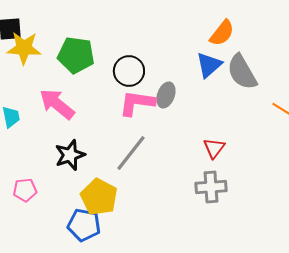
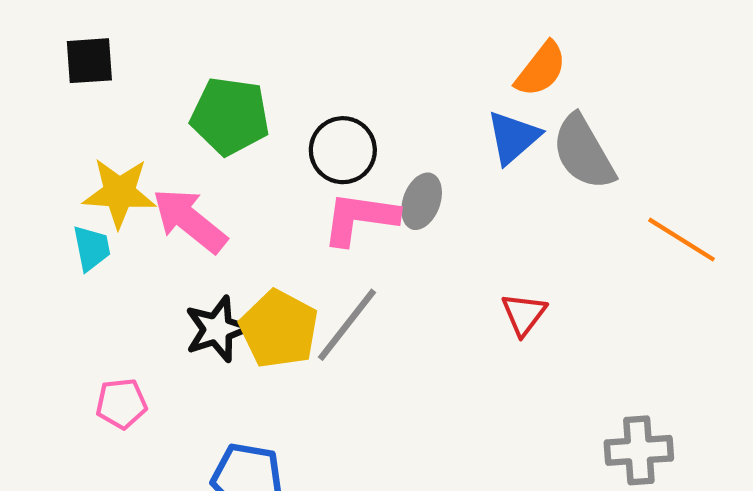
yellow star: (24, 48) -> (119, 193), moved
gray cross: (211, 187) -> (639, 450), moved
yellow pentagon: (99, 197) -> (279, 329), moved

